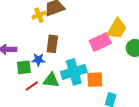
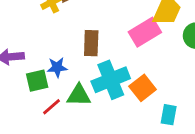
brown rectangle: (52, 44) -> (91, 43), moved
orange square: (95, 80) -> (143, 88), turned -30

